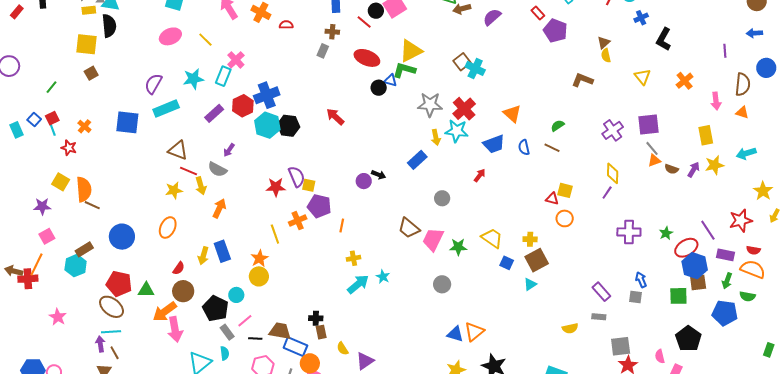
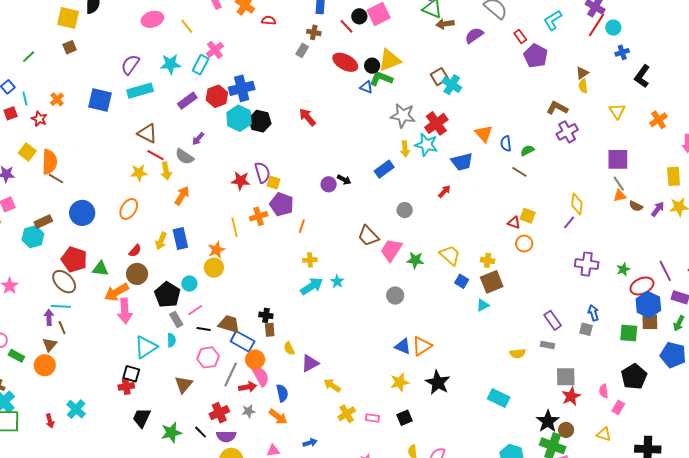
black circle: (379, 88) -> (372, 66), moved
red square: (52, 118) -> (11, 113), moved
purple cross: (613, 130) -> (567, 132), moved
blue semicircle: (524, 147) -> (506, 144), moved

